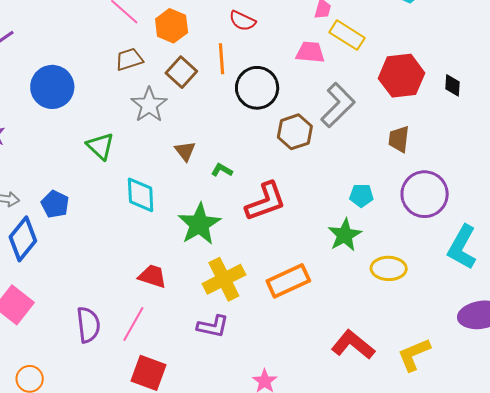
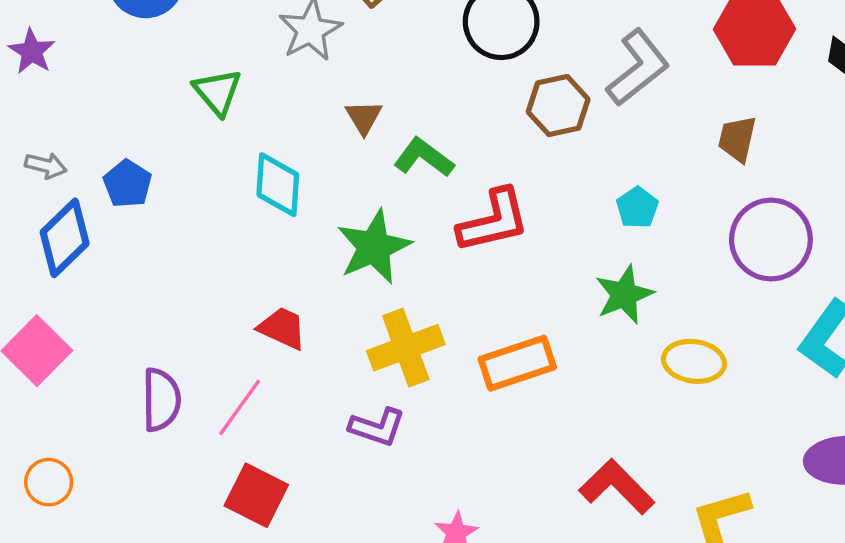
green L-shape: (222, 170) -> (424, 158), size x1.6
cyan pentagon: (361, 195) -> (637, 208), moved, turned 30

